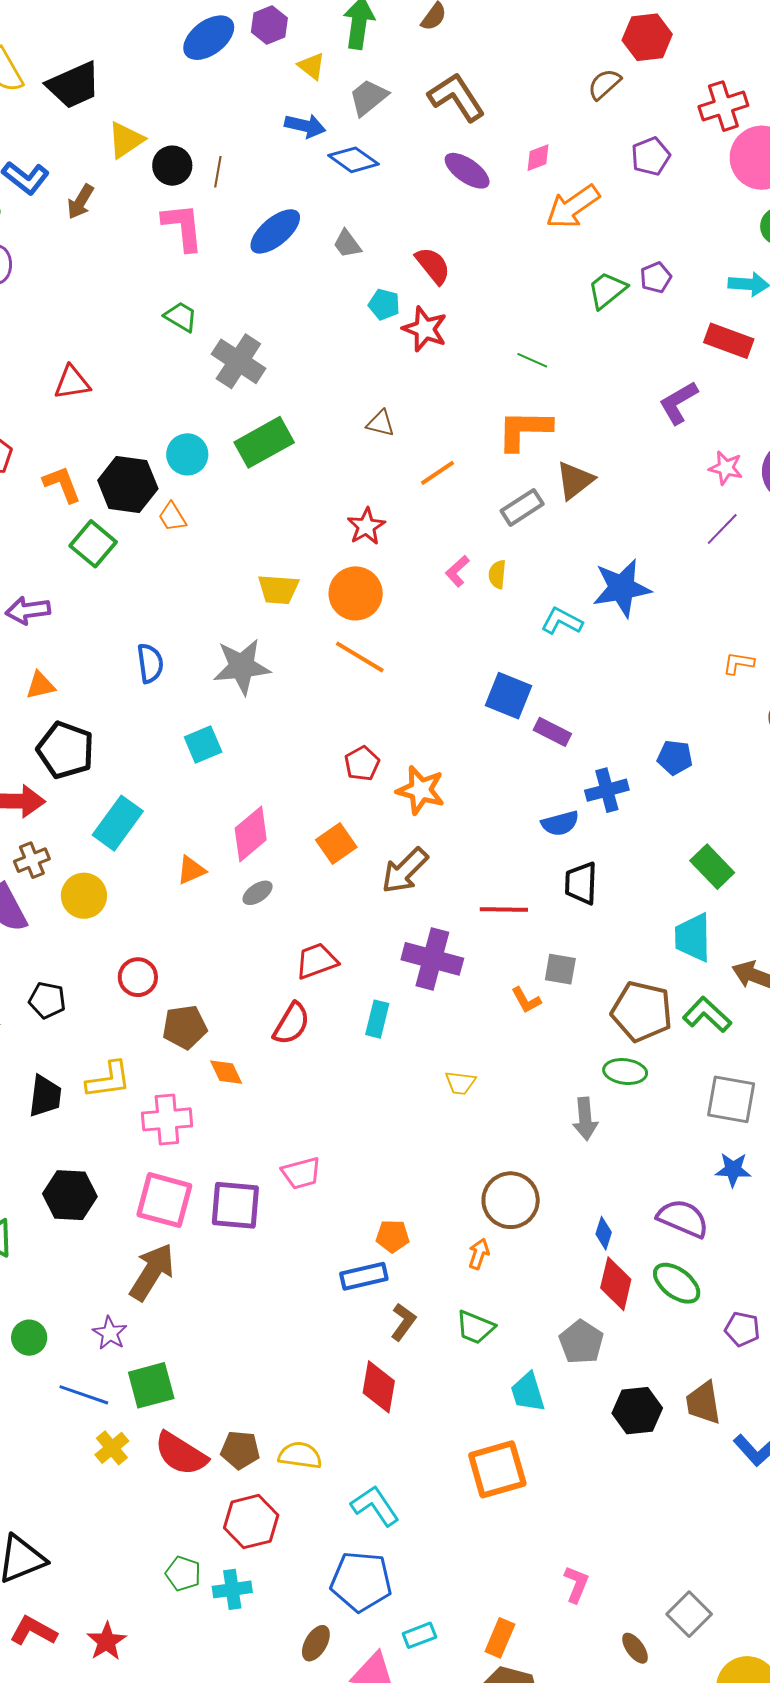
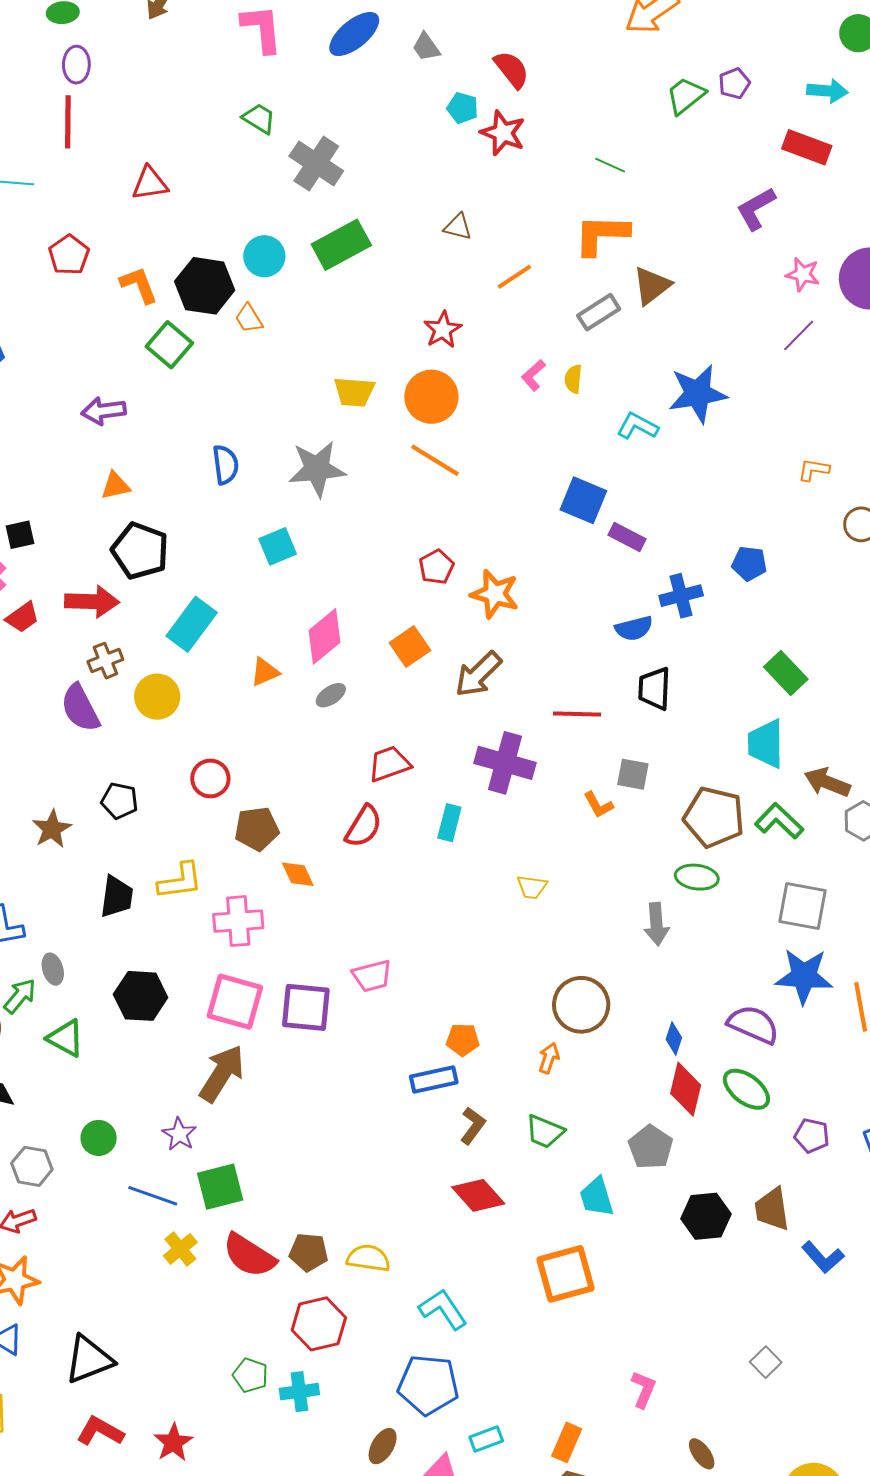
blue star: (733, 1170) -> (804, 976), size x1.6
red diamond: (379, 1387) -> (478, 1195), moved, turned -52
gray square: (689, 1614) -> (766, 1362), moved, size x0.7

